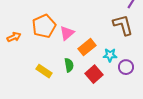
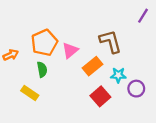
brown L-shape: (123, 25) -> (110, 41), moved
green semicircle: (69, 65) -> (42, 70), moved
yellow rectangle: (44, 71) -> (30, 93), moved

